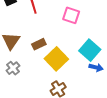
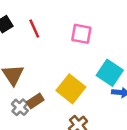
brown rectangle: (39, 44) -> (35, 101), moved

